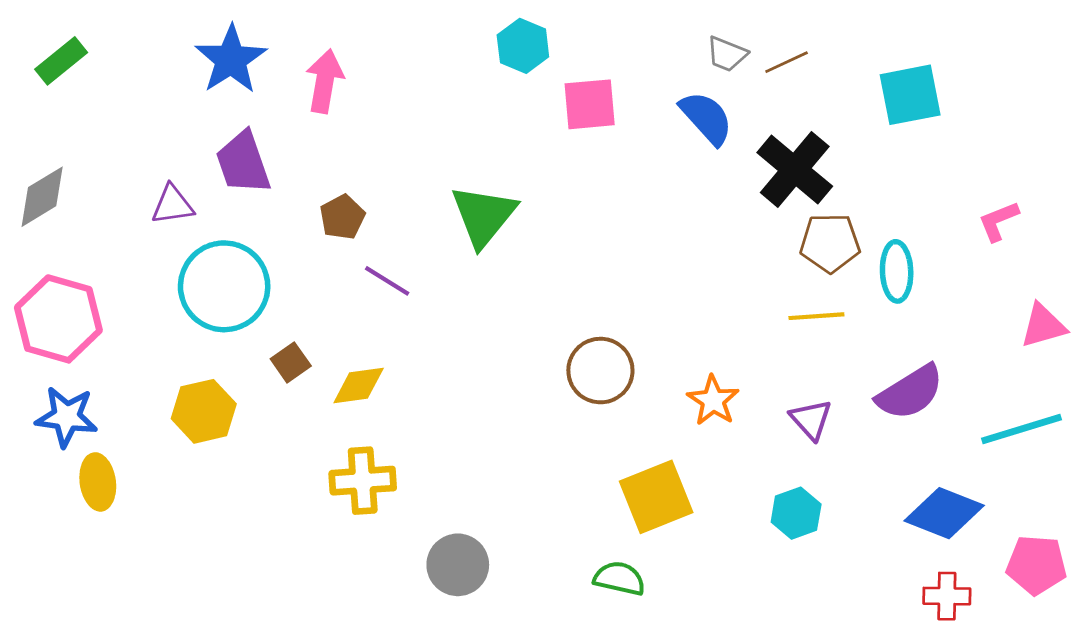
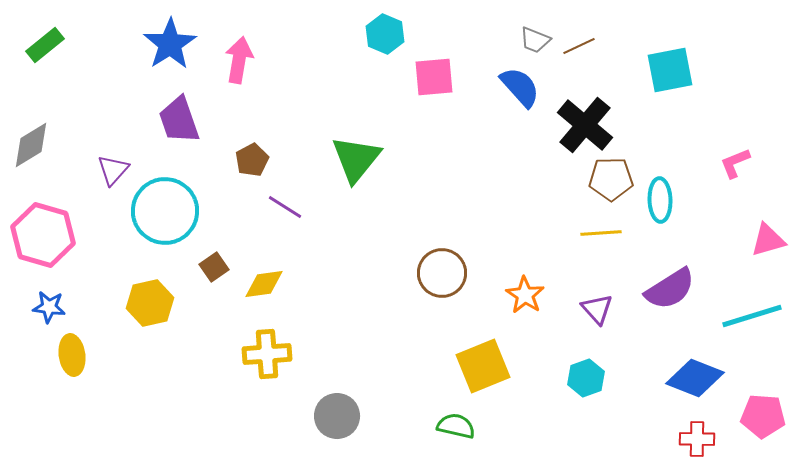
purple triangle: (172, 205) -> (113, 170), moved, turned -40
blue star: (67, 417) -> (49, 307), size x0.7

